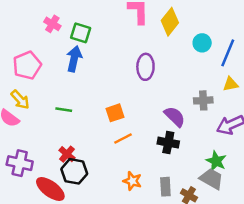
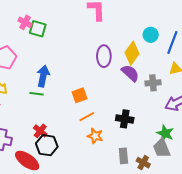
yellow diamond: (170, 22) -> (132, 53), moved
green square: (81, 33) -> (38, 29), moved
blue arrow: (74, 59) -> (43, 76), moved
purple semicircle: (175, 117) -> (130, 73), moved
gray trapezoid: (211, 179) -> (162, 148), turned -140
orange star: (132, 181) -> (95, 136), moved

